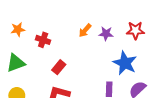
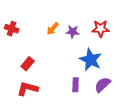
red cross: (43, 40) -> (12, 29), moved

